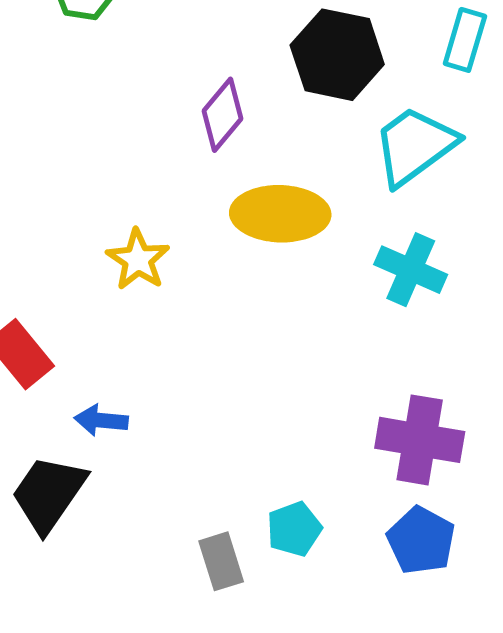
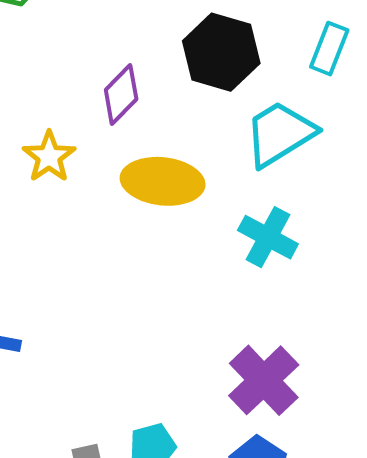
yellow star: (138, 260) -> (49, 157), moved
purple cross: (420, 440) -> (264, 380), turned 32

